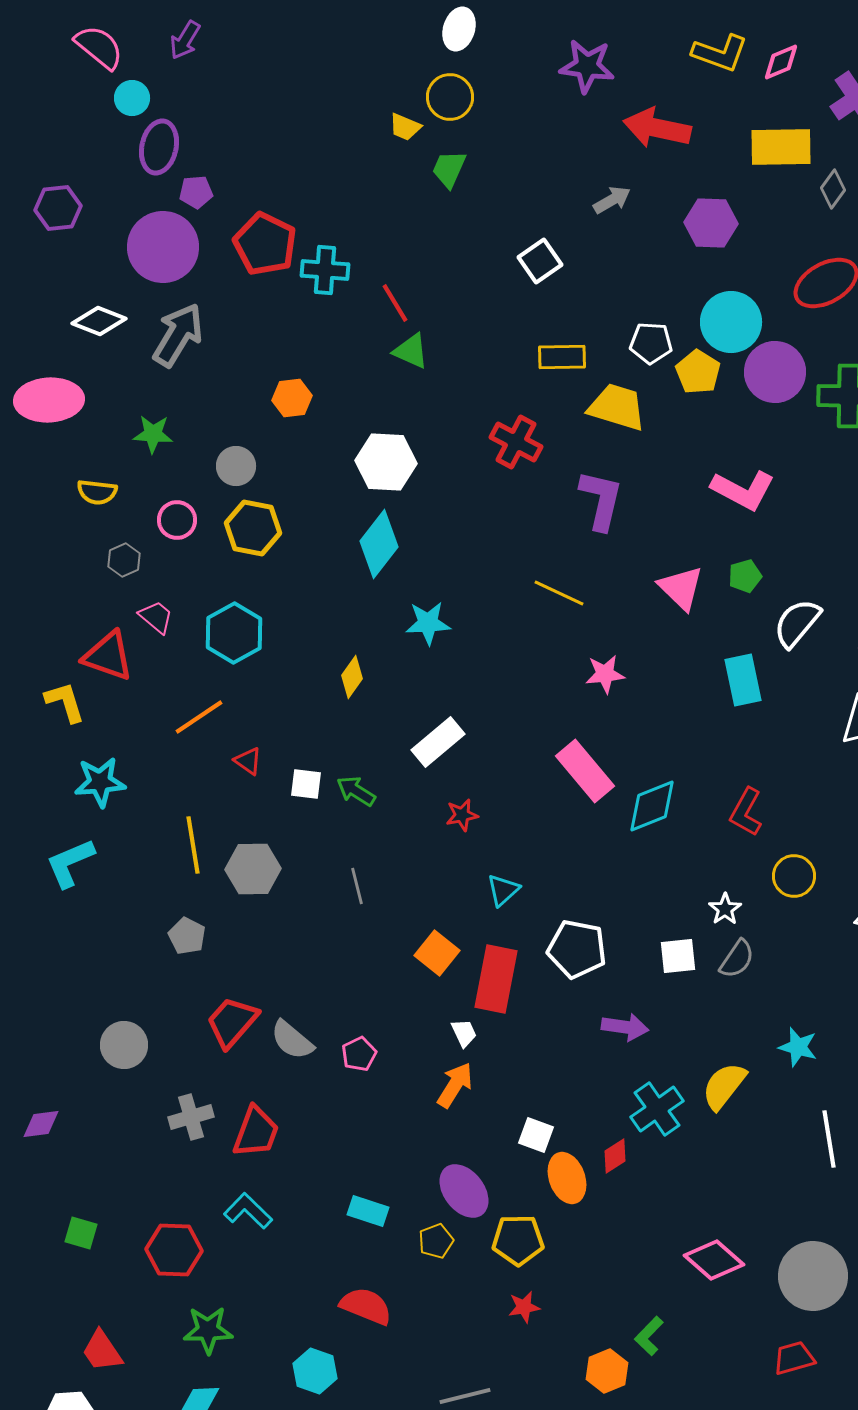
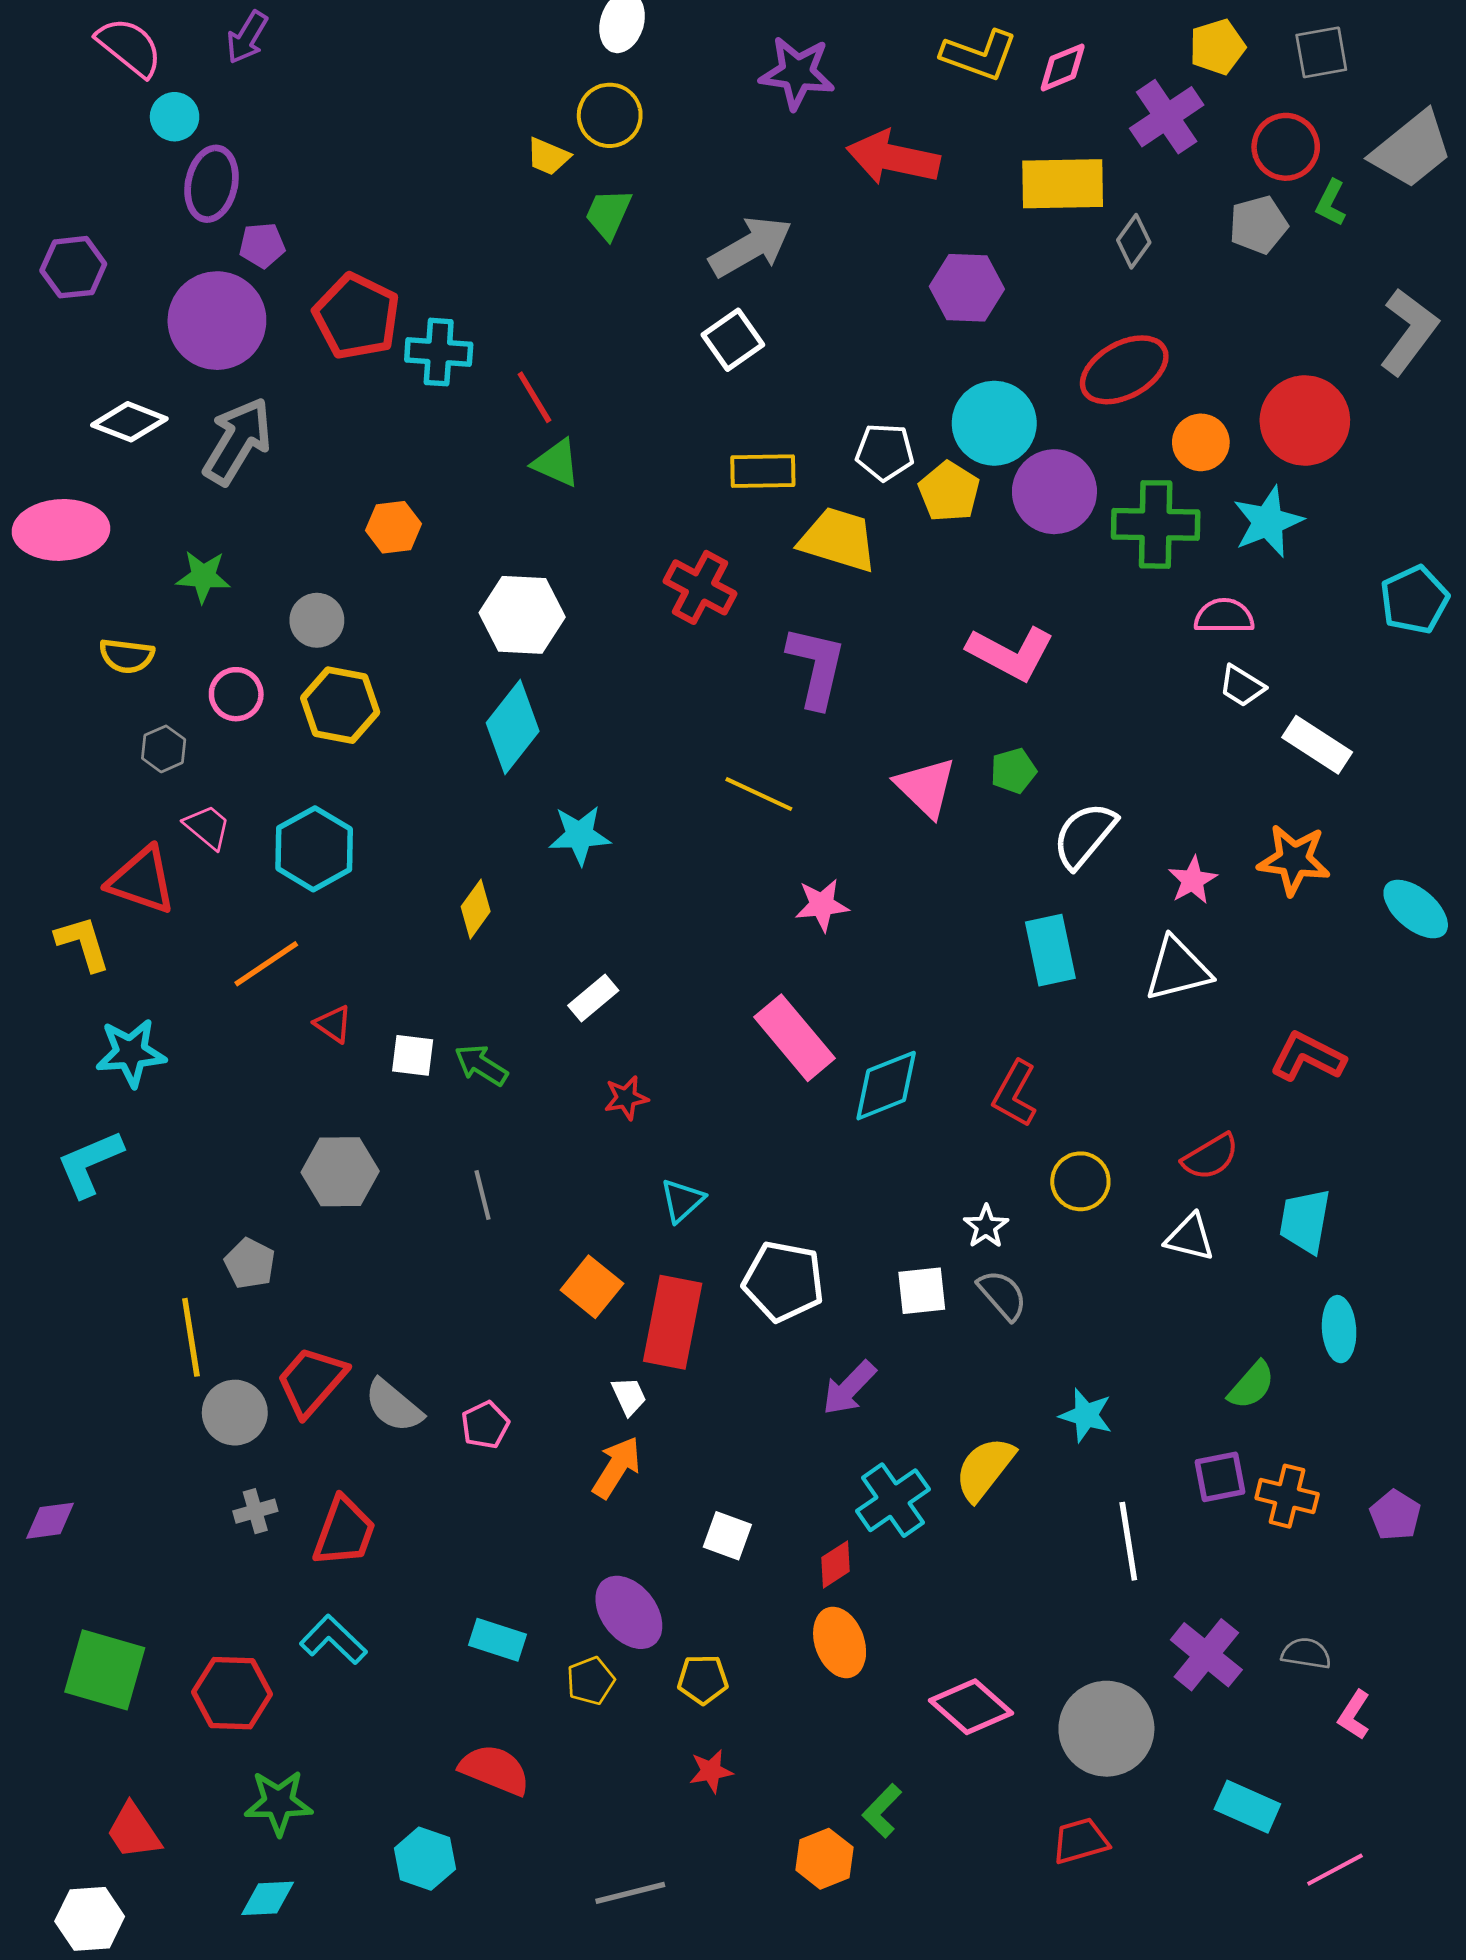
gray arrow: (612, 200) -> (751, 247), moved, size x1.6
cyan rectangle: (743, 680) -> (1050, 950), moved
white rectangle: (438, 742) -> (593, 998), size x0.7
yellow line: (193, 845) -> (191, 1337), moved
gray semicircle: (737, 959) -> (1002, 1295), turned -75
purple arrow: (625, 1027) -> (849, 1388), turned 126
gray circle: (124, 1045) -> (235, 1413), moved
gray cross: (191, 1117) -> (255, 1511), size x0.7
orange ellipse: (567, 1178) -> (840, 1642), moved
green square: (81, 1233) -> (105, 1670), size x1.8
yellow pentagon: (518, 1240) -> (703, 1679), size x0.7

